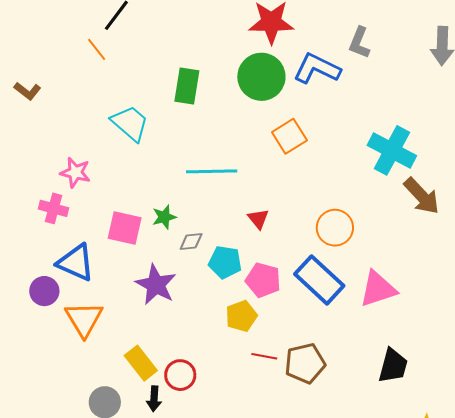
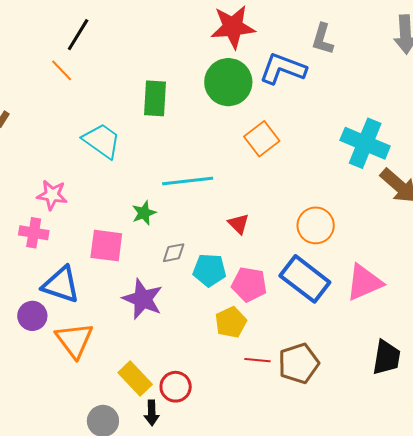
green star: (164, 217) -> (144, 213), moved

